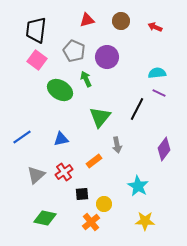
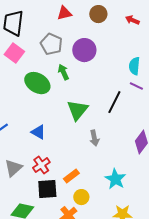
cyan semicircle: (157, 73) -> (134, 66), turned -78
blue triangle: (61, 139) -> (38, 132), turned 42
orange rectangle: (94, 161) -> (71, 176), moved
black square: (82, 194) -> (47, 189), moved, size x1.5

